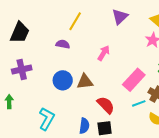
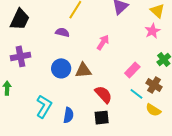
pink rectangle: (134, 80) -> (132, 70), size x0.7
cyan line: (139, 103) -> (136, 94), turned 56
blue semicircle: (84, 126) -> (68, 115), moved

